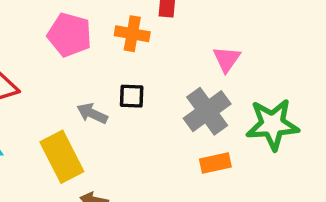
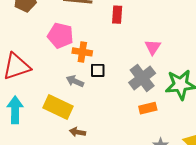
orange cross: (132, 34) -> (82, 52), moved
yellow rectangle: (62, 157) -> (58, 107), turned -36

